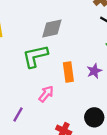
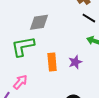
pink arrow: (46, 94) -> (20, 82), moved

